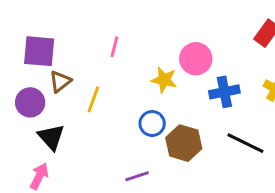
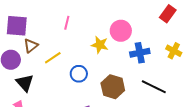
yellow line: (93, 99) -> (53, 58), turned 36
blue circle: (152, 124) -> (79, 74), moved

